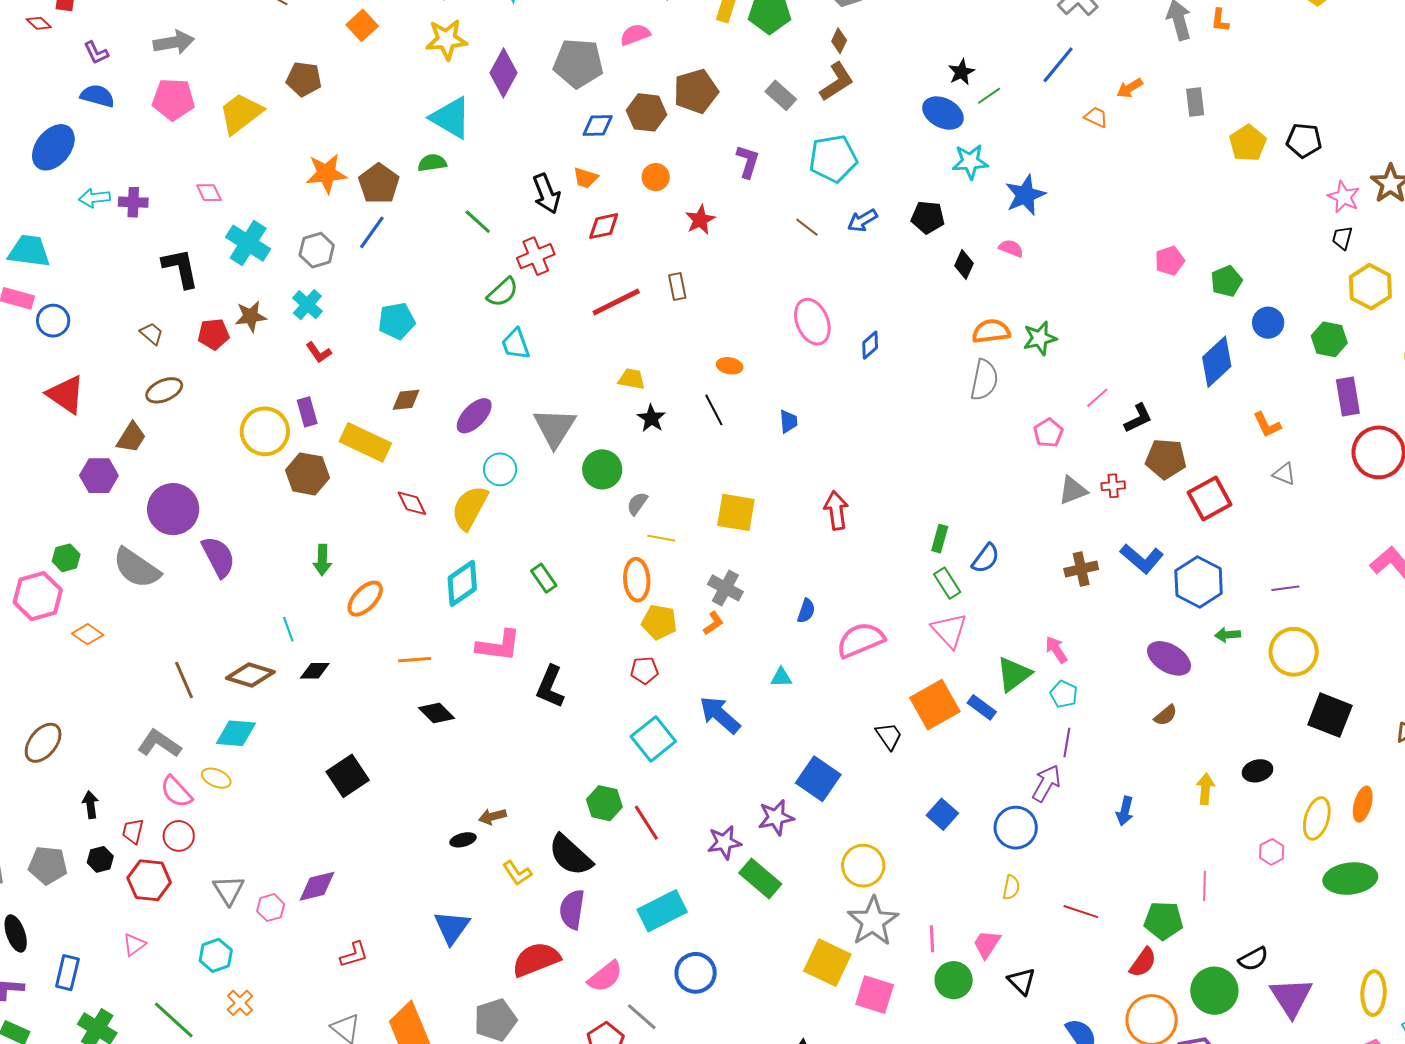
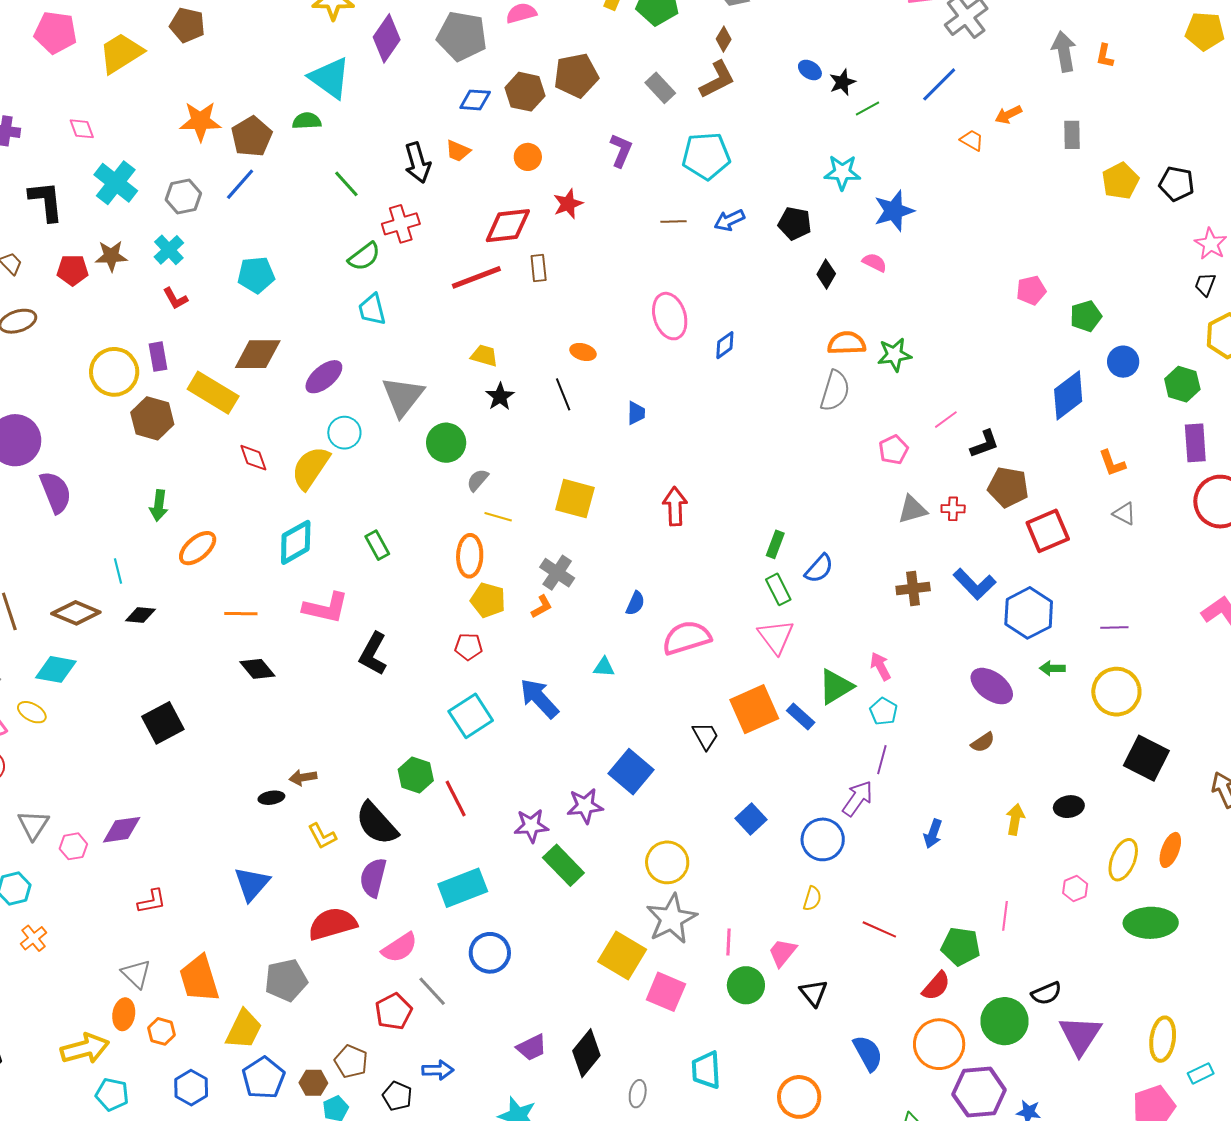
blue ellipse: (943, 113) -> (810, 70), moved, size x0.6
red diamond: (604, 226) -> (508, 226), moved, size x1.4
brown line: (807, 227) -> (674, 222), turned -45
brown diamond: (406, 400) -> (258, 354), size x1.6

